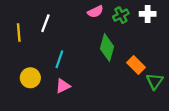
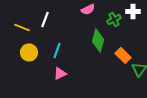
green cross: (121, 15) -> (114, 19), moved
yellow line: (19, 33) -> (22, 27), turned -63
yellow circle: (30, 78) -> (29, 52), moved

